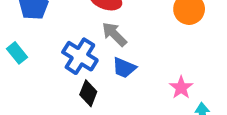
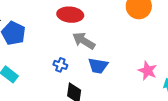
blue cross: (80, 56) -> (60, 65), size x0.5

